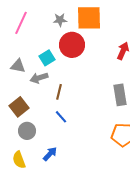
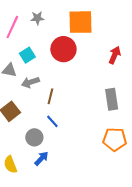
gray star: (60, 20) -> (37, 18), moved
cyan square: (47, 58) -> (27, 55), moved
gray circle: (27, 131) -> (34, 137), moved

